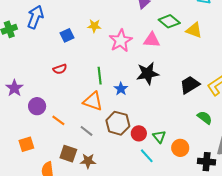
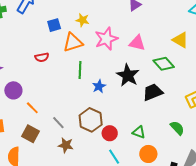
green diamond: (169, 21) -> (164, 64), moved
black star: (148, 73) -> (128, 75), turned 30
black trapezoid: (190, 85) -> (153, 92), moved
orange triangle: (93, 101) -> (73, 42), moved, turned -45
green triangle: (159, 137) -> (139, 132), moved, turned -40
brown square: (68, 154) -> (30, 134), moved
brown star: (88, 161) -> (66, 145), moved

